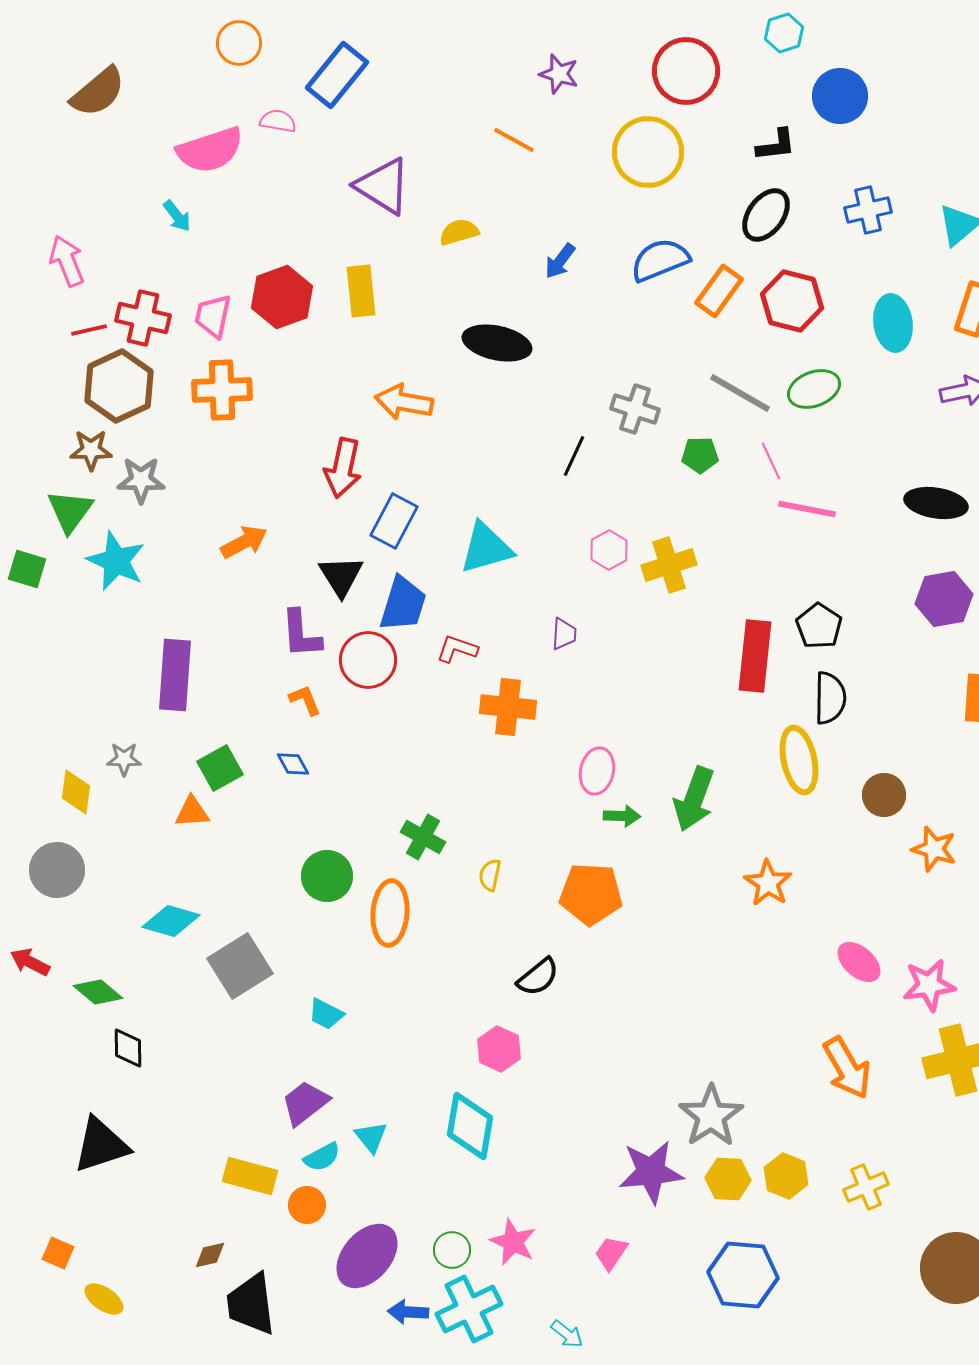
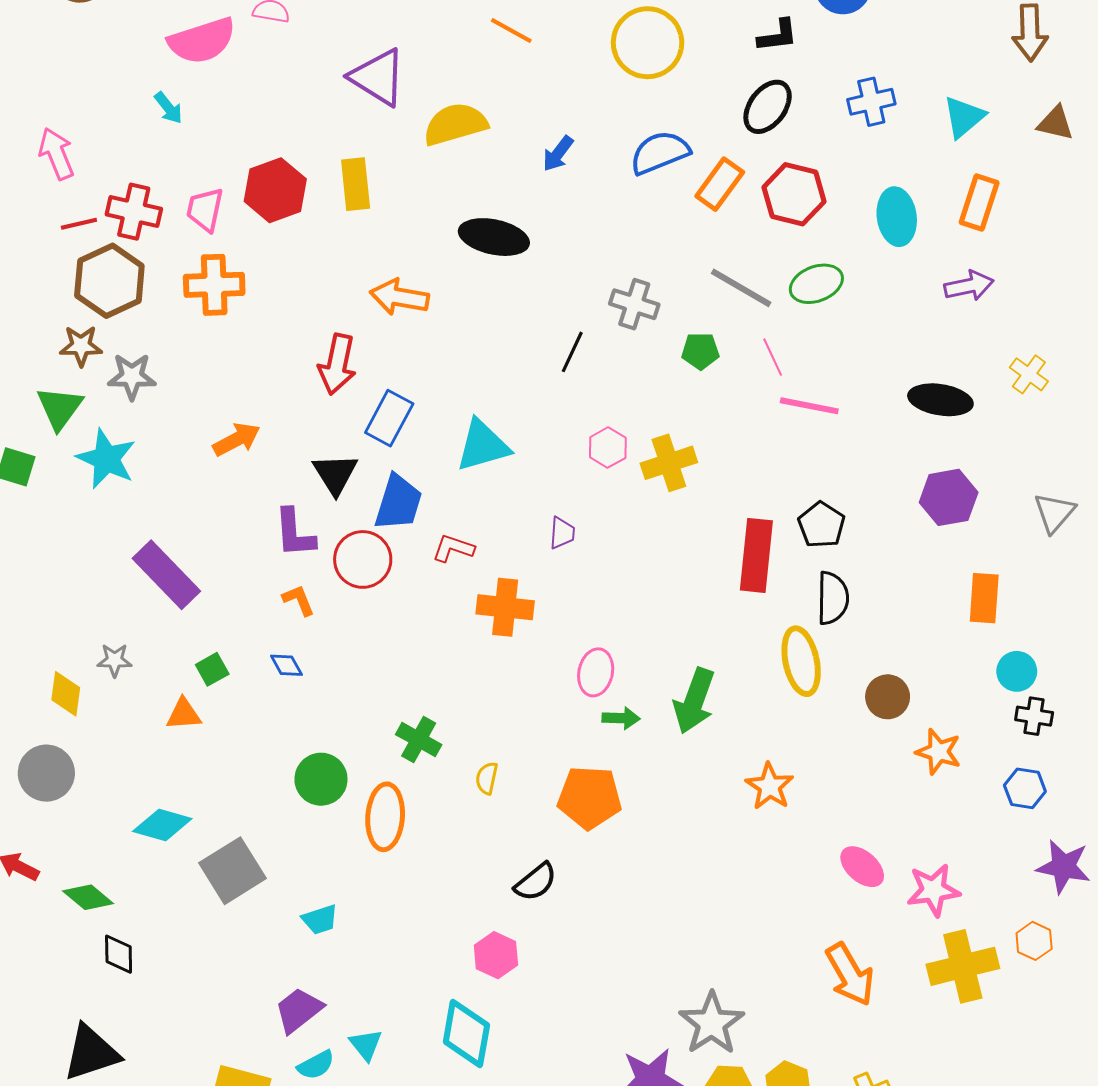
yellow semicircle: (459, 232) -> (455, 124), size x1.6
purple rectangle: (175, 675) -> (166, 575), turned -48
green square: (220, 768) -> (212, 669), size x0.7
cyan trapezoid: (326, 1014) -> (320, 920), turned -45

